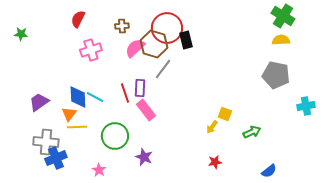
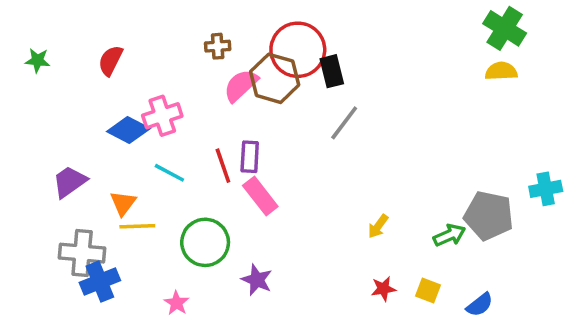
red semicircle: (78, 19) -> (111, 60), moved
pink cross: (91, 50) -> (162, 116), moved
gray line: (163, 69) -> (344, 123), moved
gray pentagon: (276, 75) -> (489, 216), moved
blue diamond: (78, 97) -> (128, 130), moved, turned -60
yellow square: (225, 114) -> (428, 291), moved

